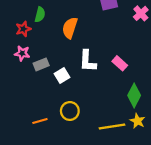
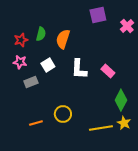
green semicircle: (40, 15) -> (41, 34), moved
gray rectangle: (41, 64) -> (31, 82), moved
white square: (62, 76) -> (48, 65), moved

